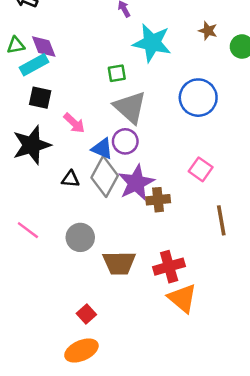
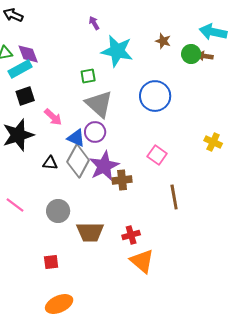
black square: (40, 98) -> (25, 96), turned -30
red cross: (169, 267) -> (131, 235), size x0.7
red square: (86, 314) -> (51, 262), moved, turned 35

